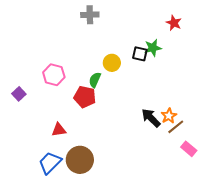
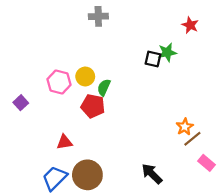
yellow circle: (112, 63) -> (85, 76), moved
black arrow: (151, 118) -> (152, 174), moved

